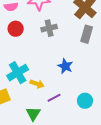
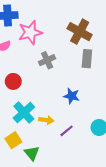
red circle: (16, 29) -> (13, 81), moved
green triangle: (33, 114) -> (32, 153), moved

